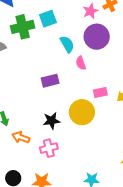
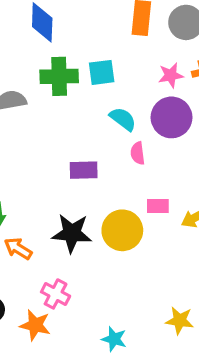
cyan semicircle: (67, 44) -> (123, 119), turned -36
black star: (52, 121) -> (72, 233), size x1.4
pink cross: (49, 148) -> (56, 294), moved, turned 30

